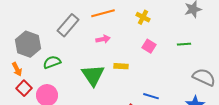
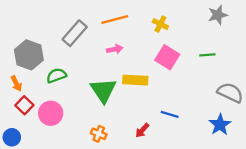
pink square: (149, 46) -> (167, 57), size x1.5
yellow rectangle: (121, 66) -> (135, 80), size x1.5

